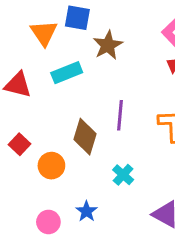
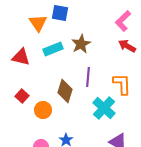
brown star: (108, 45) -> (81, 44), moved
cyan cross: (123, 175) -> (104, 108), moved, size x1.6

